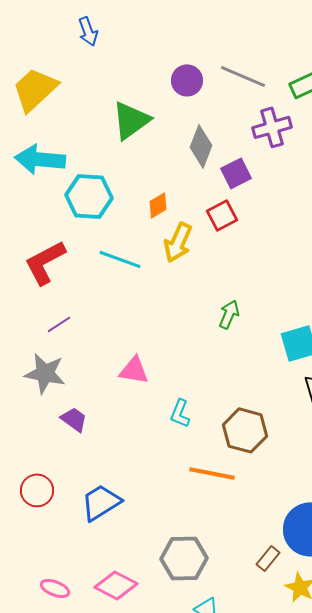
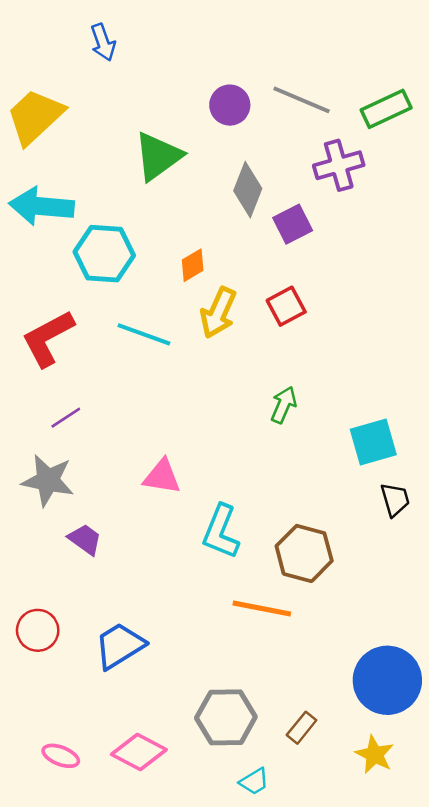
red square: (222, 215) -> (286, 306), moved
cyan L-shape: (180, 413) -> (221, 532), size x1.5
brown rectangle: (268, 558) -> (302, 728), moved

